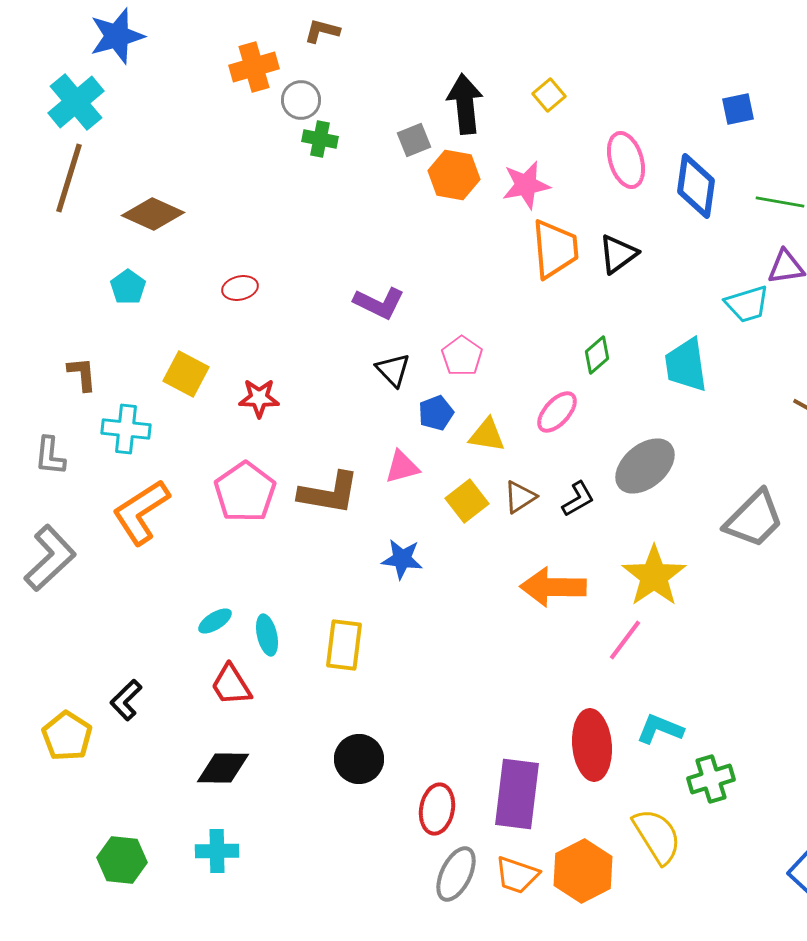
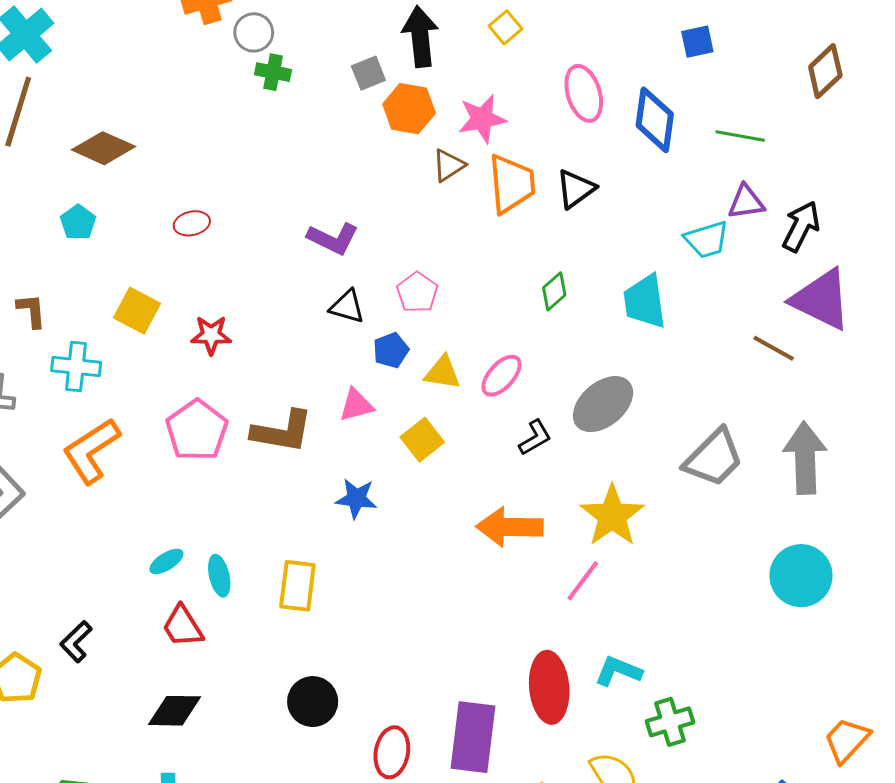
black triangle: (393, 370) -> (347, 307), turned -30
pink ellipse: (557, 412) -> (501, 376), moved
brown triangle: (520, 497) -> (449, 165), moved

